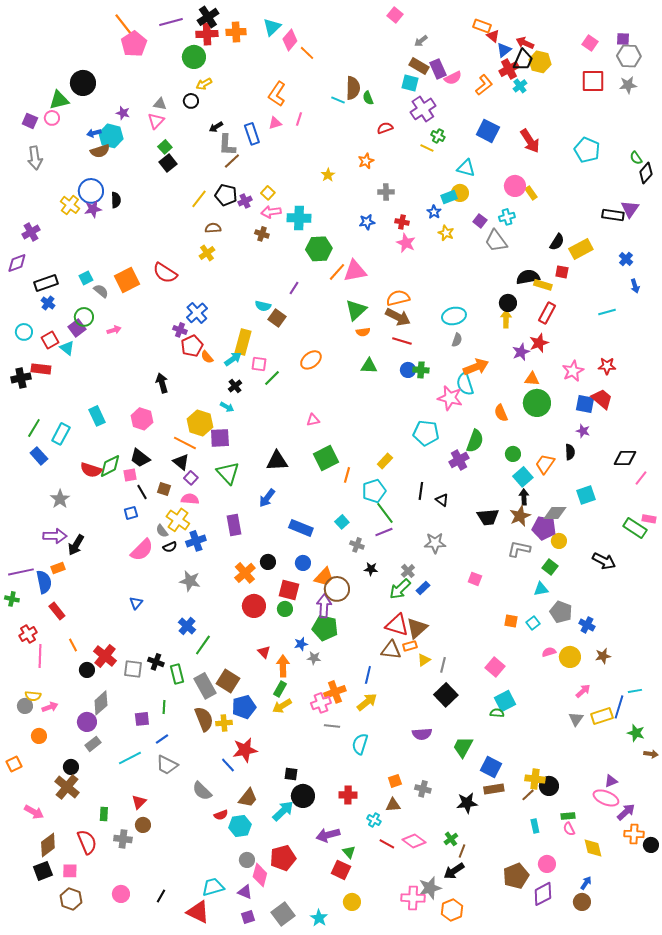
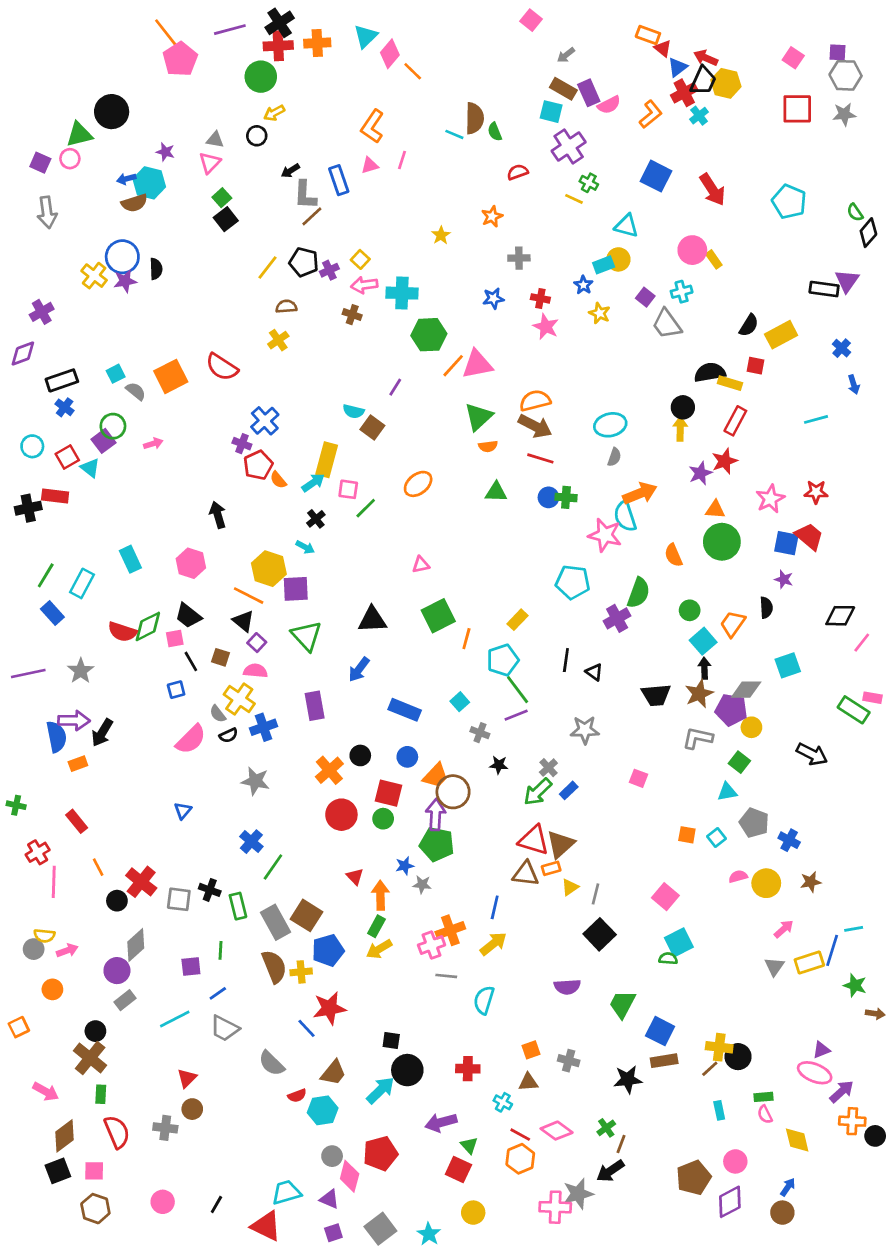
purple line: (21, 572) -> (28, 673), moved
blue semicircle: (44, 582) -> (56, 737), moved
green rectangle: (104, 814) -> (101, 1094), moved
orange hexagon: (452, 910) -> (520, 1159), moved

